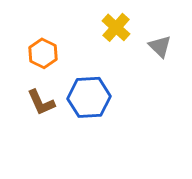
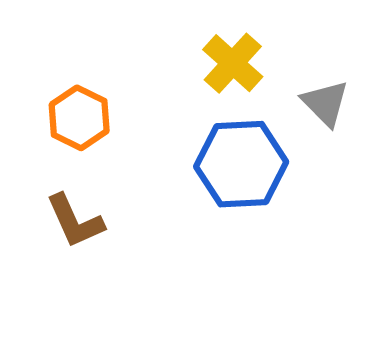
blue hexagon: (89, 97) -> (241, 164), moved

